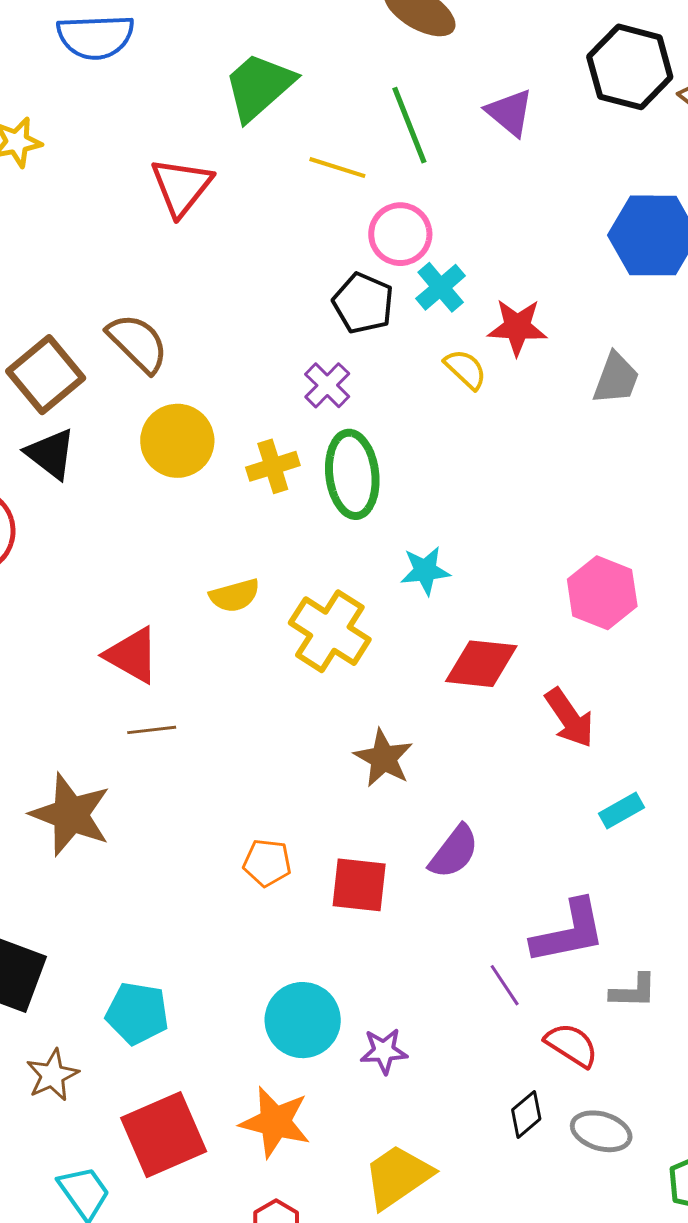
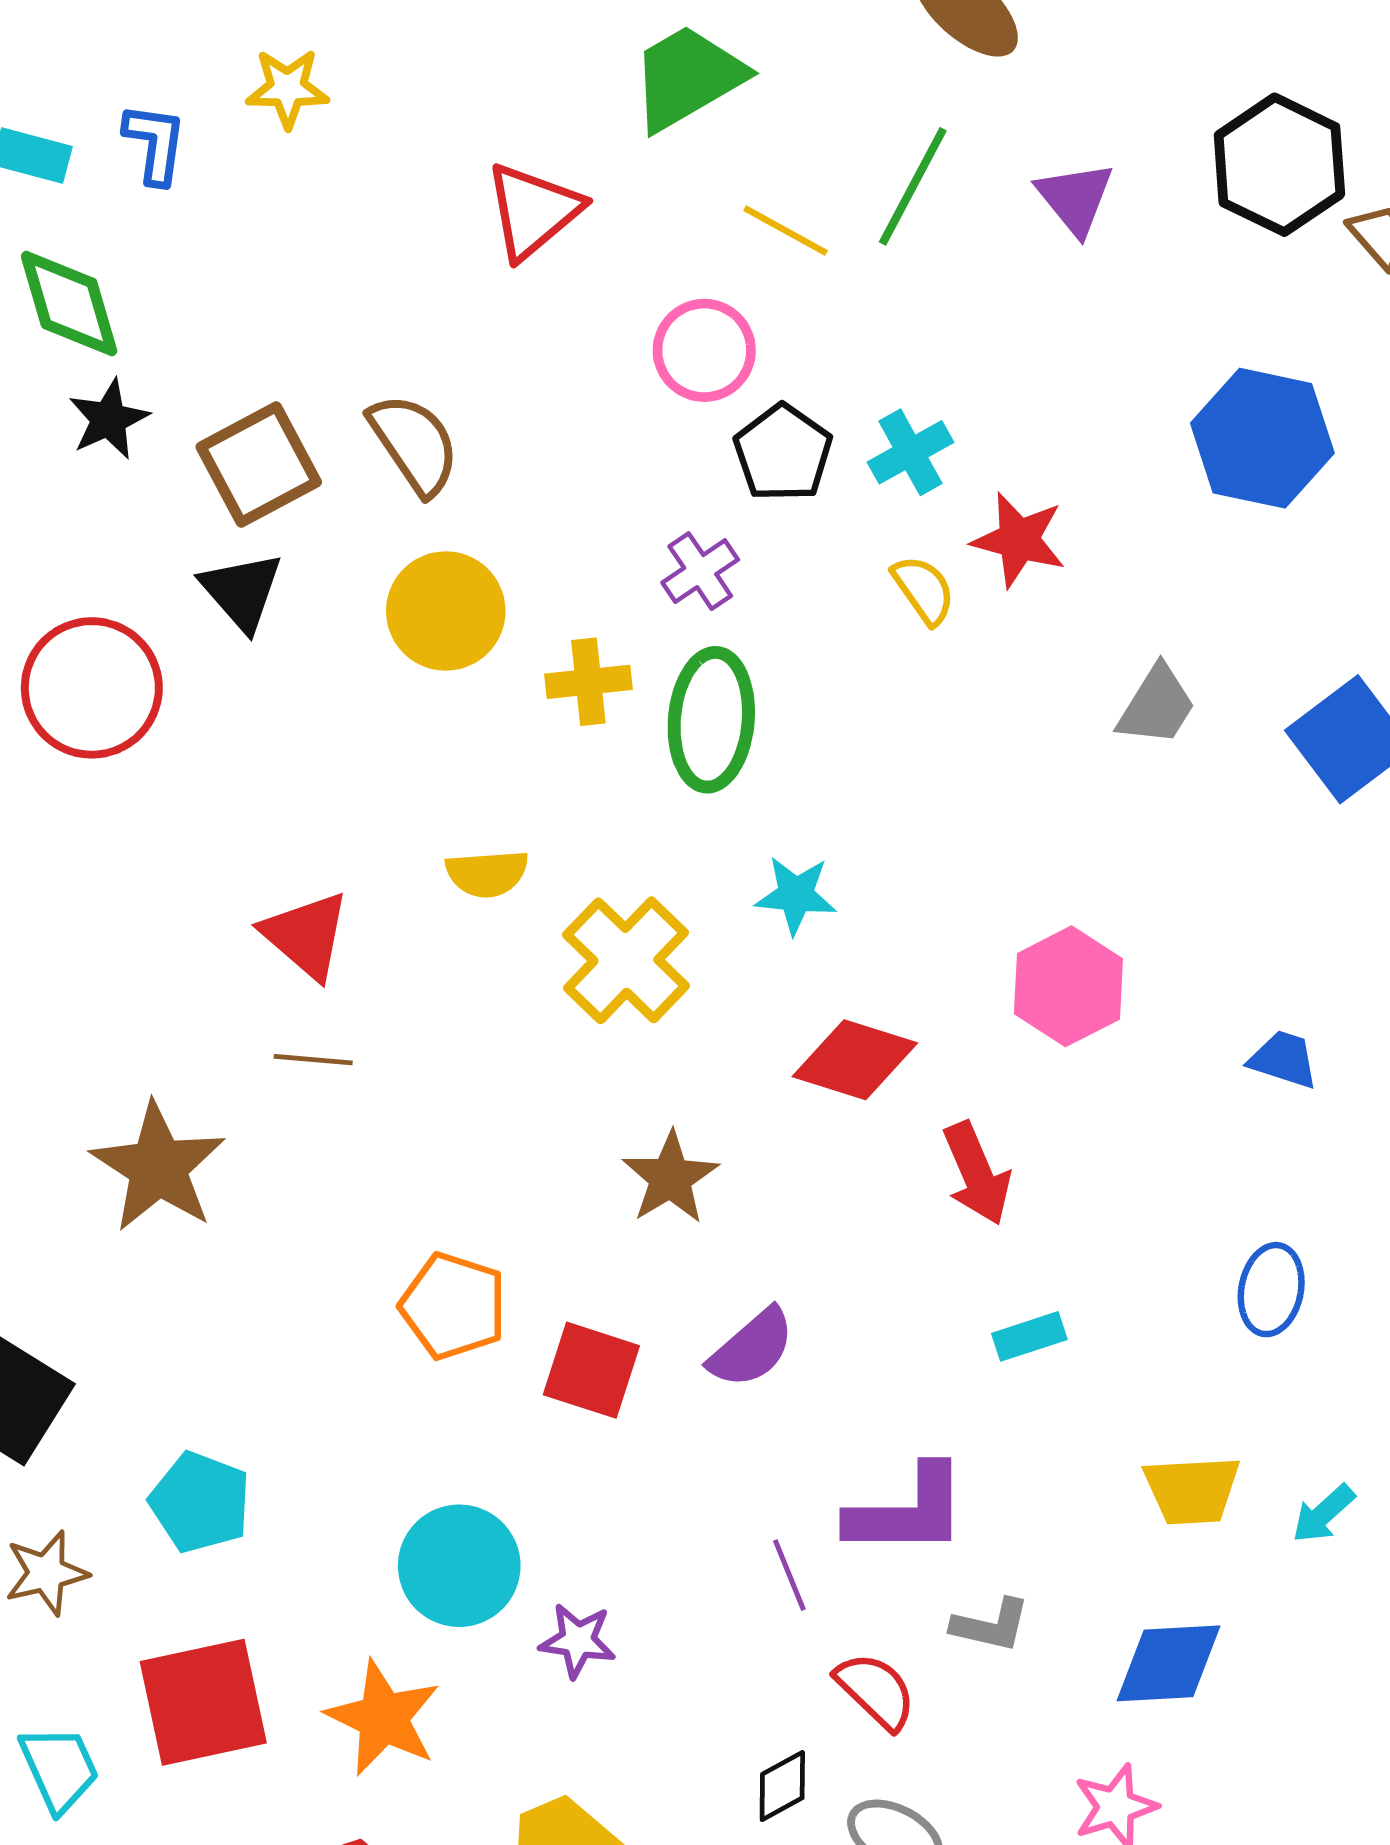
green line: (409, 125) -> (913, 186), turned 38
pink circle: (400, 234) -> (704, 350), moved
gray trapezoid: (616, 379) -> (1157, 705), moved
orange pentagon: (267, 863) -> (453, 1306), size x1.4

